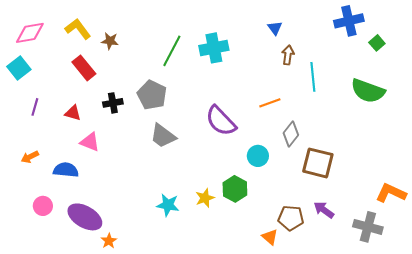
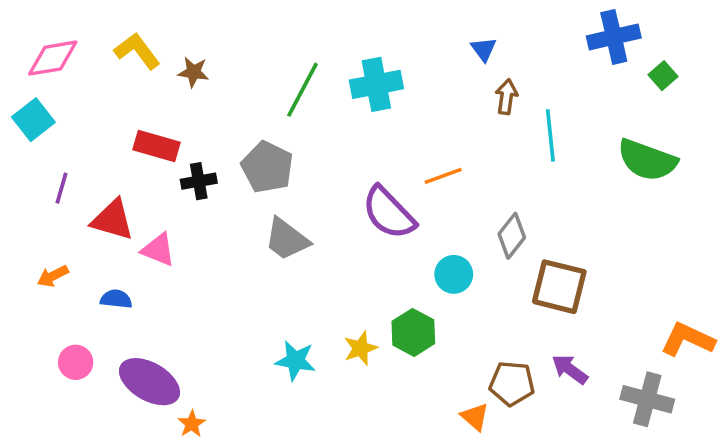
red rectangle: (84, 68) -> (157, 146), moved, turned -35
orange line: (270, 103) -> (443, 176), moved
red triangle: (73, 113) -> (113, 220), moved, size x1.5
blue semicircle: (66, 170) -> (116, 299), size x0.7

